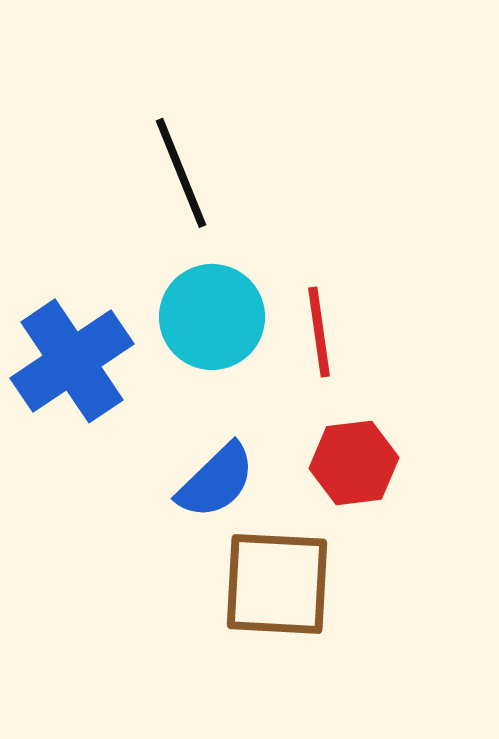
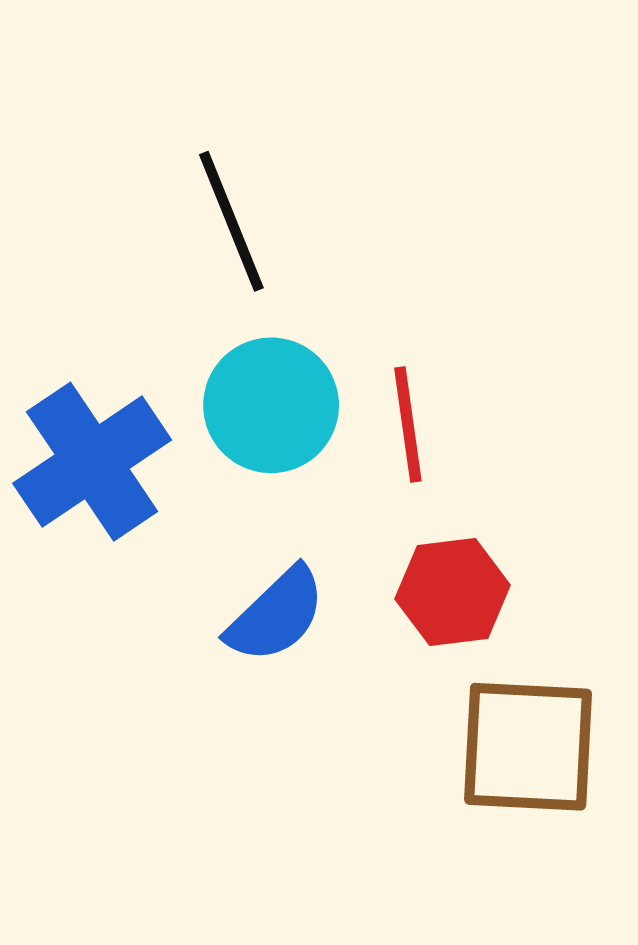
brown square: (277, 584) -> (528, 747), moved

